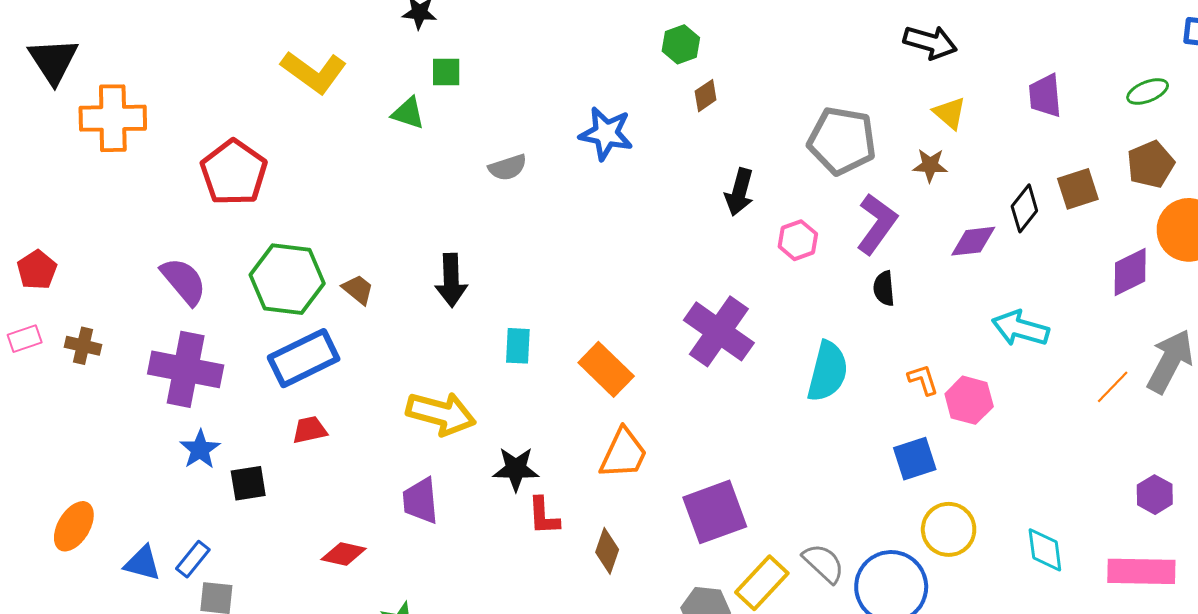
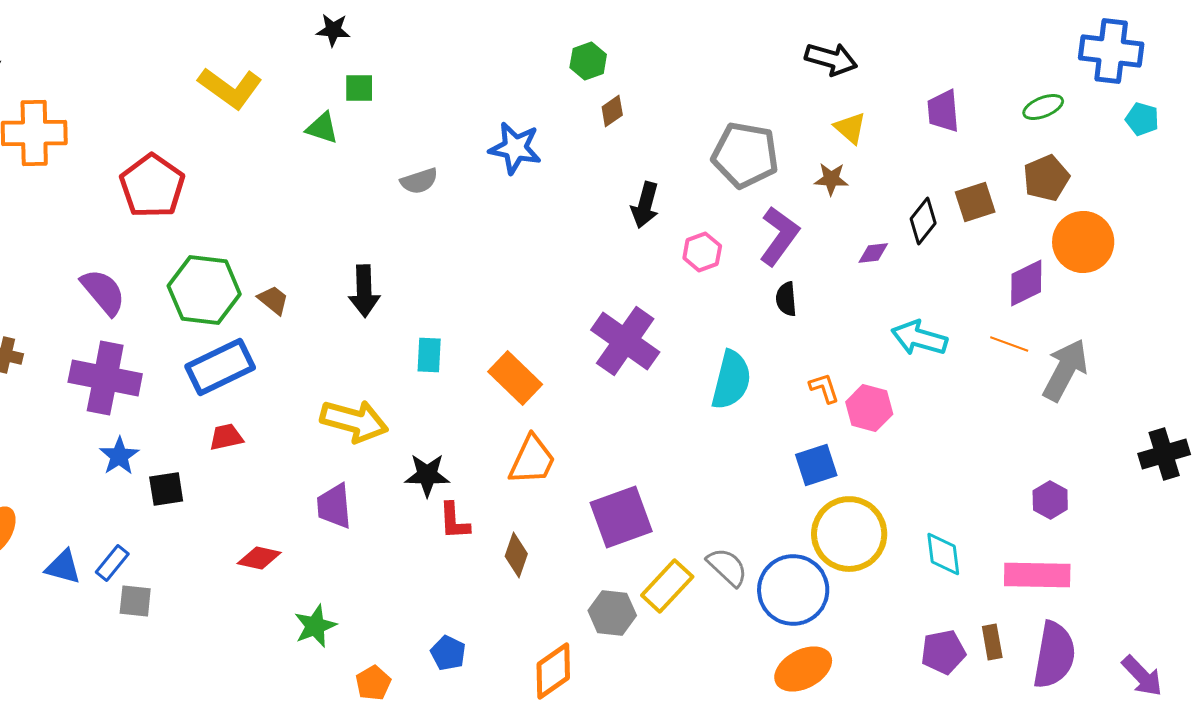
purple diamond: (973, 241) -> (873, 253), size x0.7
orange line: (1113, 387) -> (1009, 344), moved, turned 66
yellow circle: (949, 529) -> (849, 534), size x1.4

